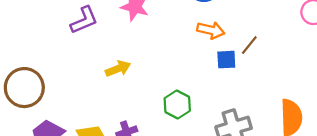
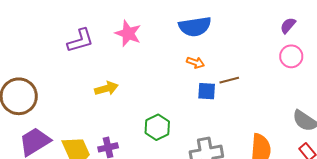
orange arrow: (211, 30) -> (195, 63), size x0.7
brown line: (249, 45) -> (229, 80), turned 30

